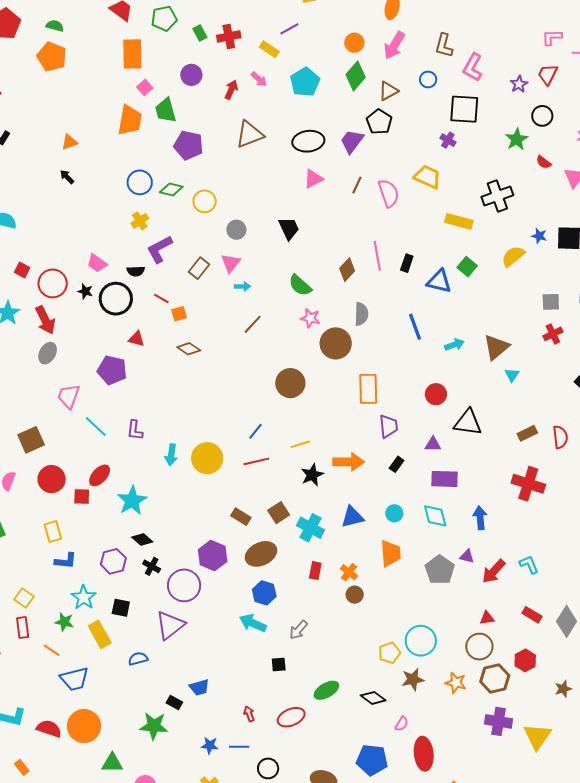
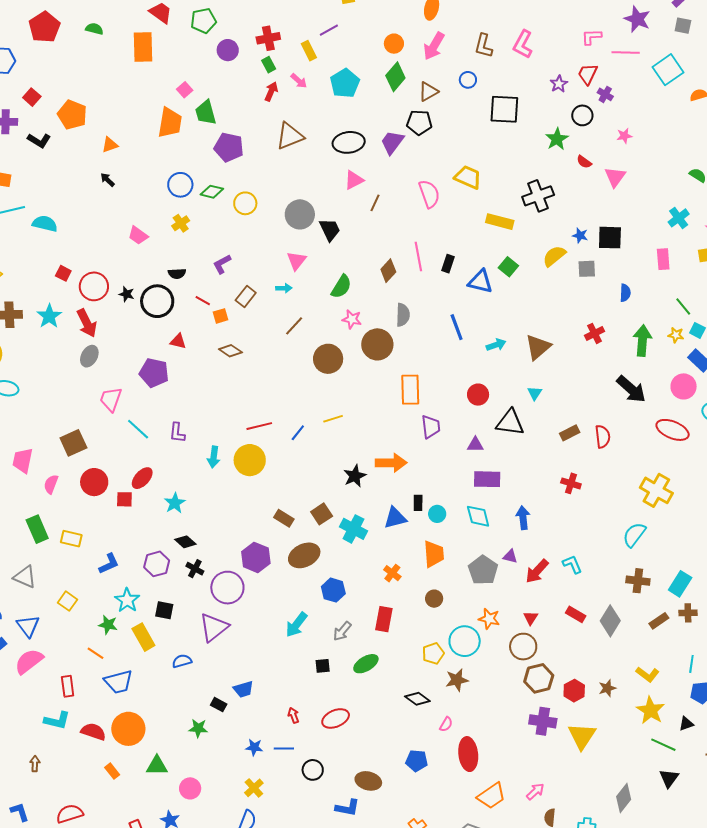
green rectangle: (200, 33) -> (269, 65), moved
yellow rectangle: (269, 49) -> (309, 51), turned 30
orange rectangle: (132, 54) -> (143, 47), moved
orange pentagon: (52, 57) -> (72, 115), moved
pink L-shape: (473, 67) -> (523, 44), moved
purple circle: (191, 75) -> (228, 50), moved
black pentagon: (379, 122) -> (419, 122), turned -30
purple cross: (448, 140) -> (605, 94), moved
brown line: (357, 185) -> (375, 203), moved
gray circle: (236, 230) -> (300, 214), moved, size x1.5
purple L-shape: (160, 249) -> (222, 264), moved, size x0.7
pink trapezoid: (97, 263) -> (138, 235), moved
pink triangle: (231, 263) -> (296, 261), moved
brown rectangle: (199, 268) -> (246, 297), moved
green semicircle: (300, 285) -> (341, 287), turned -100
gray square: (551, 302) -> (587, 269), moved
cyan triangle: (512, 375) -> (535, 393), moved
brown circle: (290, 383) -> (328, 359), moved
yellow line: (300, 444) -> (333, 419), moved
red line: (256, 461) -> (259, 426), moved
black rectangle: (397, 464) -> (418, 503), moved, turned -35
red cross: (528, 484) -> (571, 483), size x0.6
cyan star: (132, 501) -> (175, 503), size x0.7
yellow rectangle: (53, 532) -> (71, 539), moved, turned -60
blue L-shape: (66, 561) -> (109, 564), turned -30
red rectangle: (315, 571) -> (384, 619), moved, size x1.4
blue hexagon: (264, 593) -> (333, 590), moved
brown circle: (355, 595) -> (434, 599), moved
red triangle: (487, 618) -> (531, 618), turned -49
cyan arrow: (253, 623) -> (297, 625), turned -76
red rectangle: (23, 628) -> (68, 686), moved
red hexagon: (525, 660) -> (574, 691), moved
orange star: (456, 683) -> (489, 619), moved
green ellipse: (326, 690) -> (366, 664), moved
green star: (154, 726) -> (198, 728), size x0.7
blue pentagon: (372, 760) -> (417, 761), size x0.7
orange rectangle: (22, 767) -> (112, 771), moved

